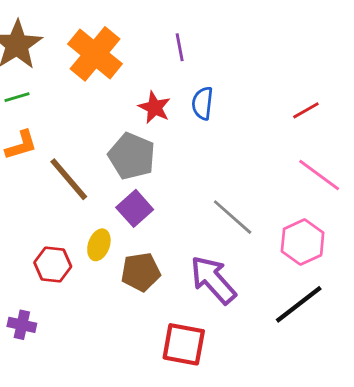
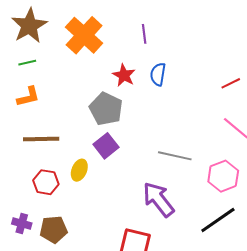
brown line: (69, 179) -> (41, 139), moved, turned -54
gray line: (233, 217) -> (175, 156), turned -32
brown pentagon: (141, 272) -> (54, 229), moved

